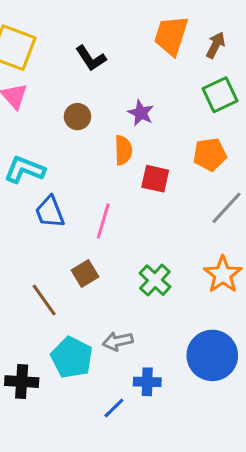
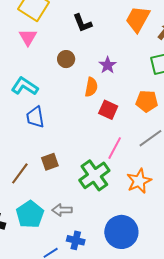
pink line: (103, 221) -> (115, 148), moved
green cross: (155, 280) -> (94, 175), size x1.4
brown line: (44, 300) -> (20, 173), turned 60

